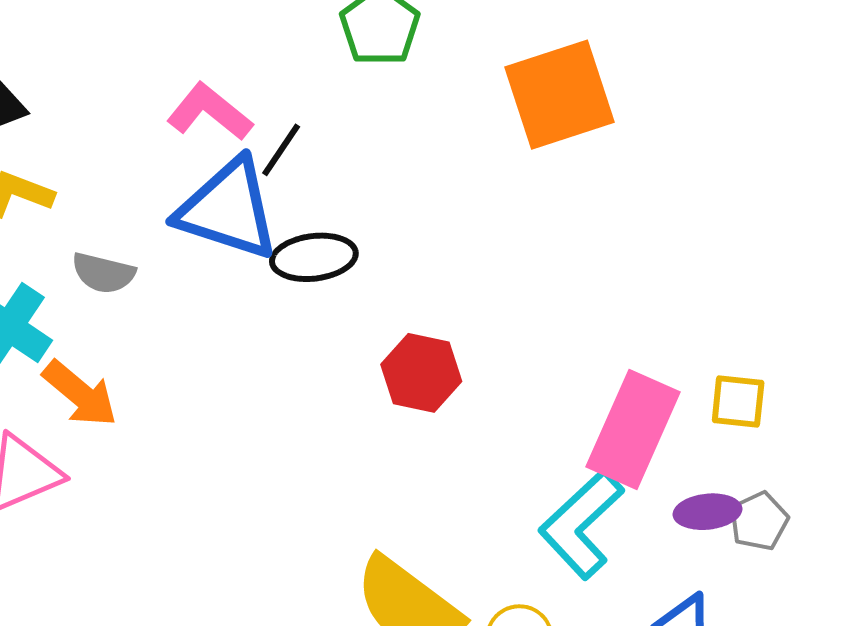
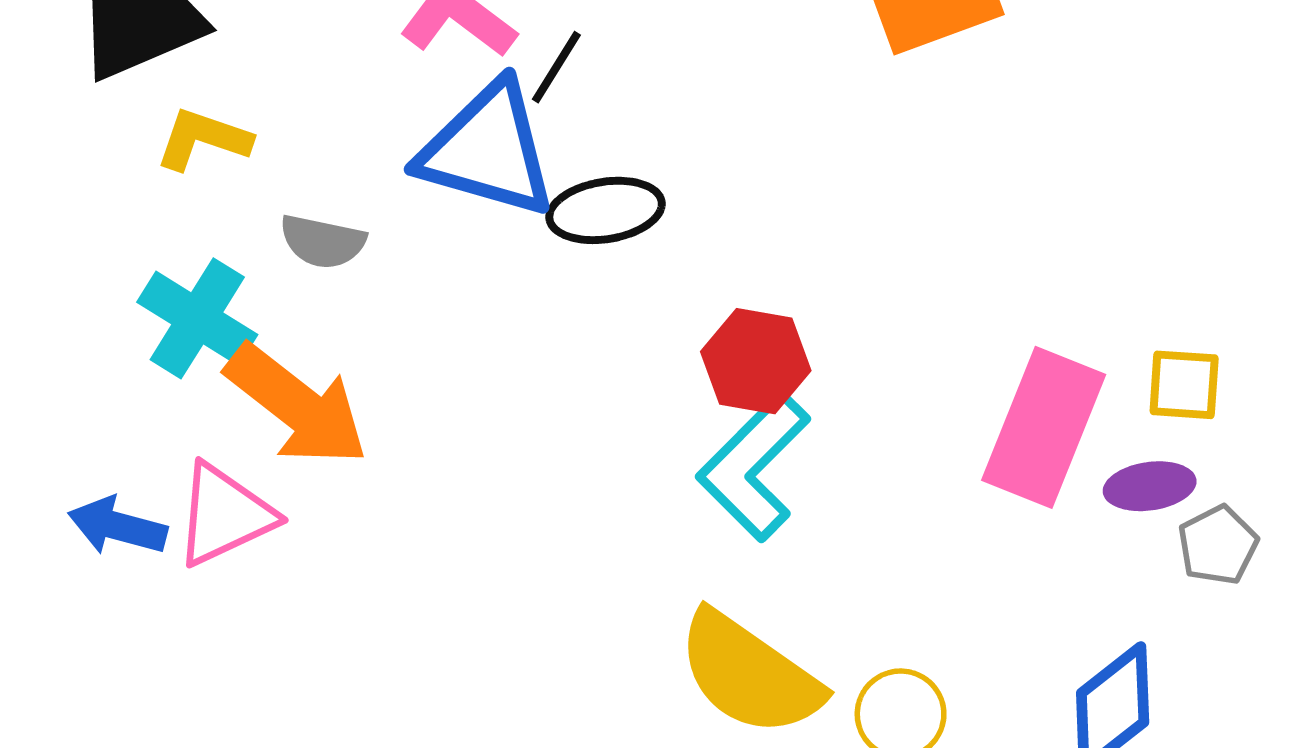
orange arrow: (80, 394) -> (297, 405), size x1.4
purple ellipse: (707, 512) -> (1150, 486), moved
cyan L-shape: (581, 524) -> (754, 466), moved

